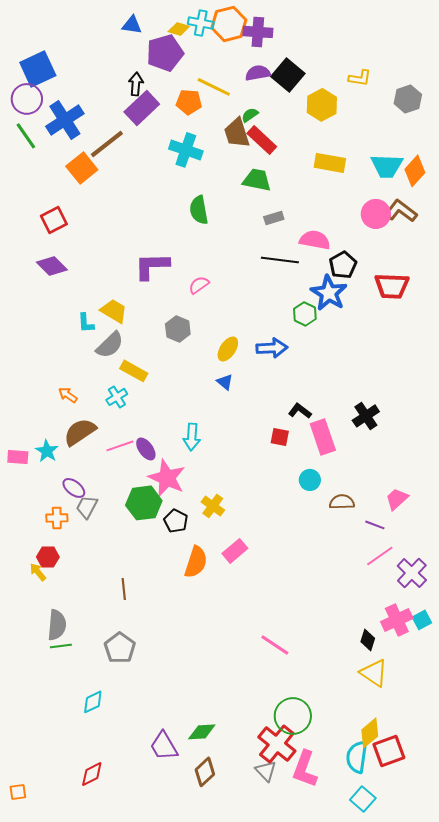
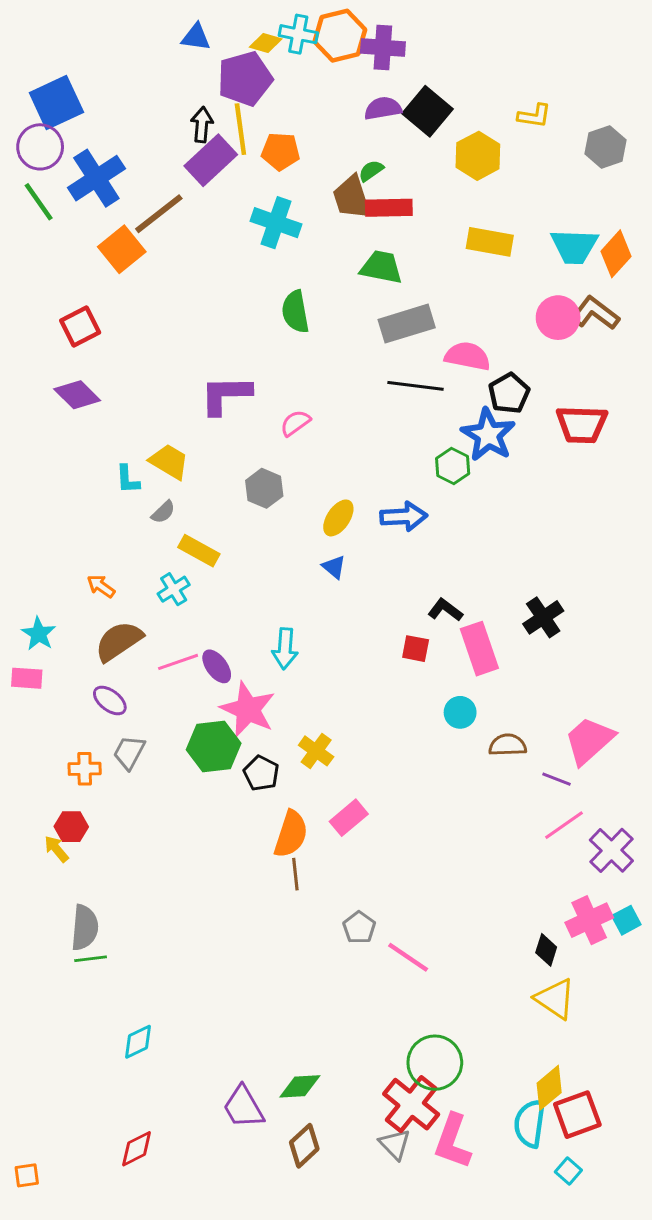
yellow line: (214, 87) -> (240, 129), moved, turned 56
red rectangle: (262, 140) -> (389, 208), turned -44
gray rectangle: (274, 218) -> (407, 324), size x1.8
gray semicircle: (110, 345) -> (163, 512), size x0.6
cyan star: (47, 451) -> (39, 634), moved
purple ellipse: (74, 488) -> (110, 701), moved
pink trapezoid: (397, 499) -> (589, 741), size x1.5
brown line: (124, 589) -> (295, 874), moved
gray pentagon: (120, 648) -> (359, 928), moved, size x0.7
cyan square: (363, 799) -> (568, 1171), moved, size x0.7

